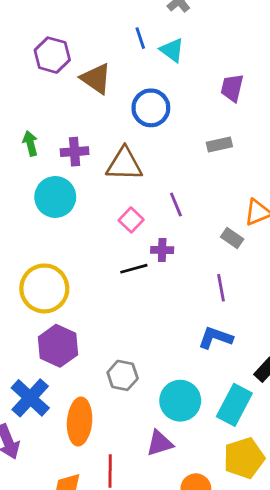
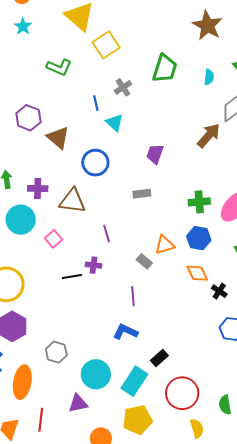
blue line: (140, 38) -> (96, 103), moved
pink square: (131, 220) -> (53, 239), moved

